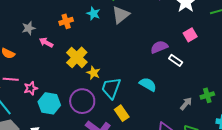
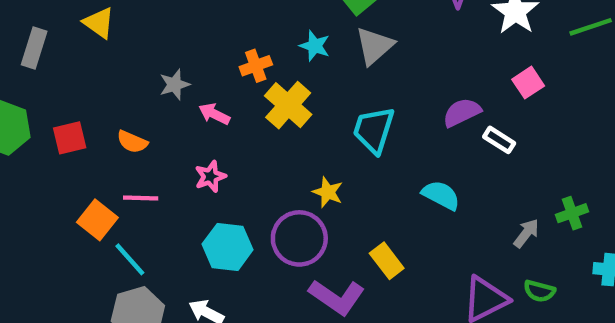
yellow cross: (77, 57) -> (288, 105), moved
yellow star: (93, 73) -> (328, 192), moved
pink star: (31, 88) -> (210, 177), moved
cyan trapezoid: (111, 88) -> (374, 130), moved

